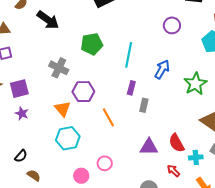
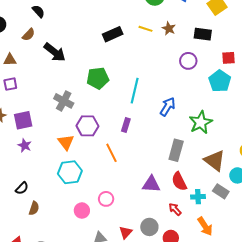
purple circle: (172, 25) -> (188, 61), moved
purple rectangle: (131, 88) -> (126, 125), moved
gray rectangle: (144, 105) -> (176, 150), moved, size x1.5
brown semicircle: (34, 175) -> (34, 208), turned 72

